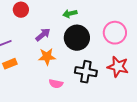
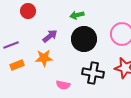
orange star: (47, 57) -> (44, 58), moved

